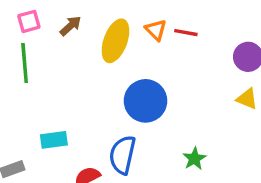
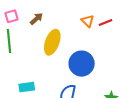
red line: (186, 33) -> (106, 23), turned -32
yellow ellipse: (115, 41) -> (52, 42), moved

